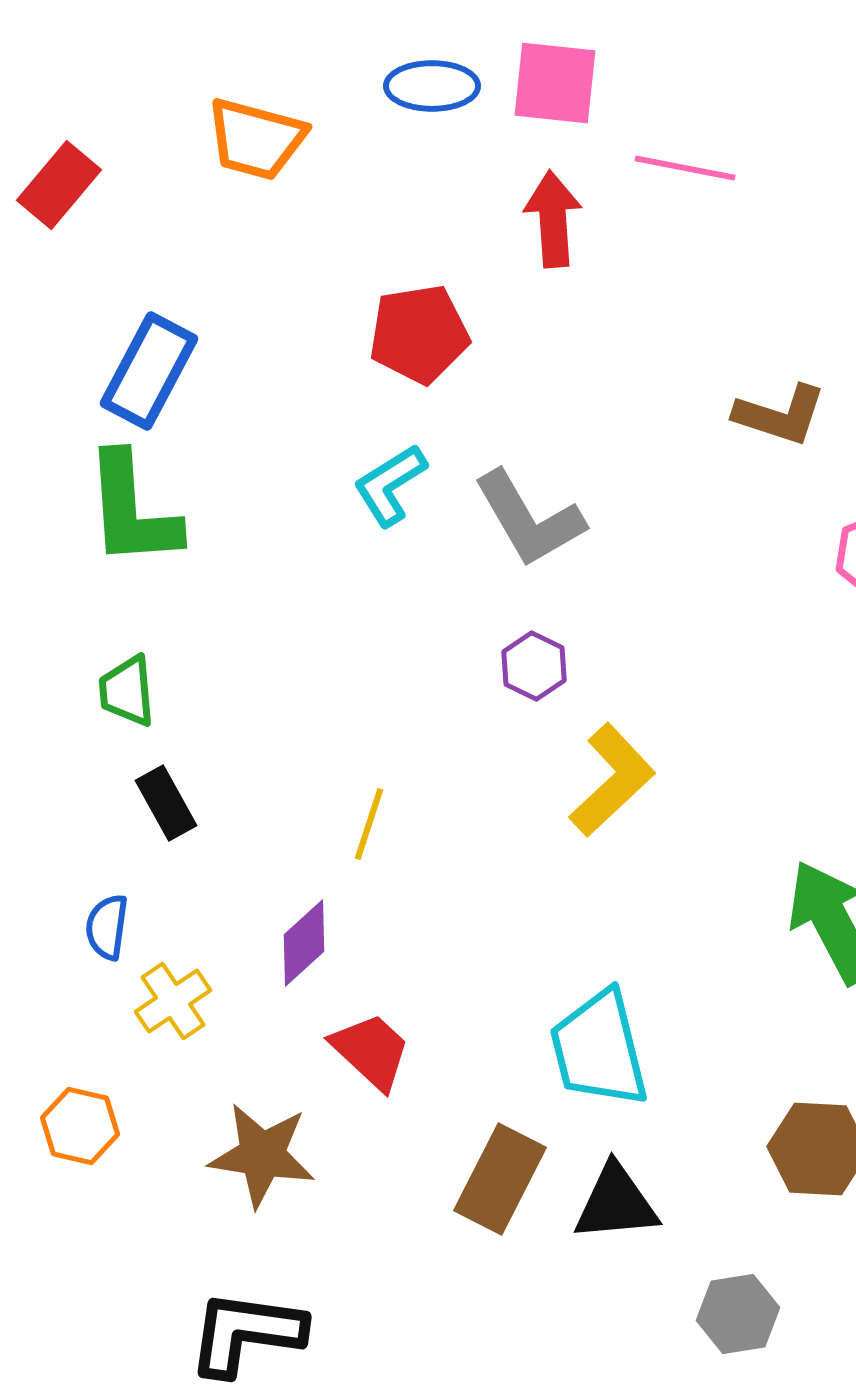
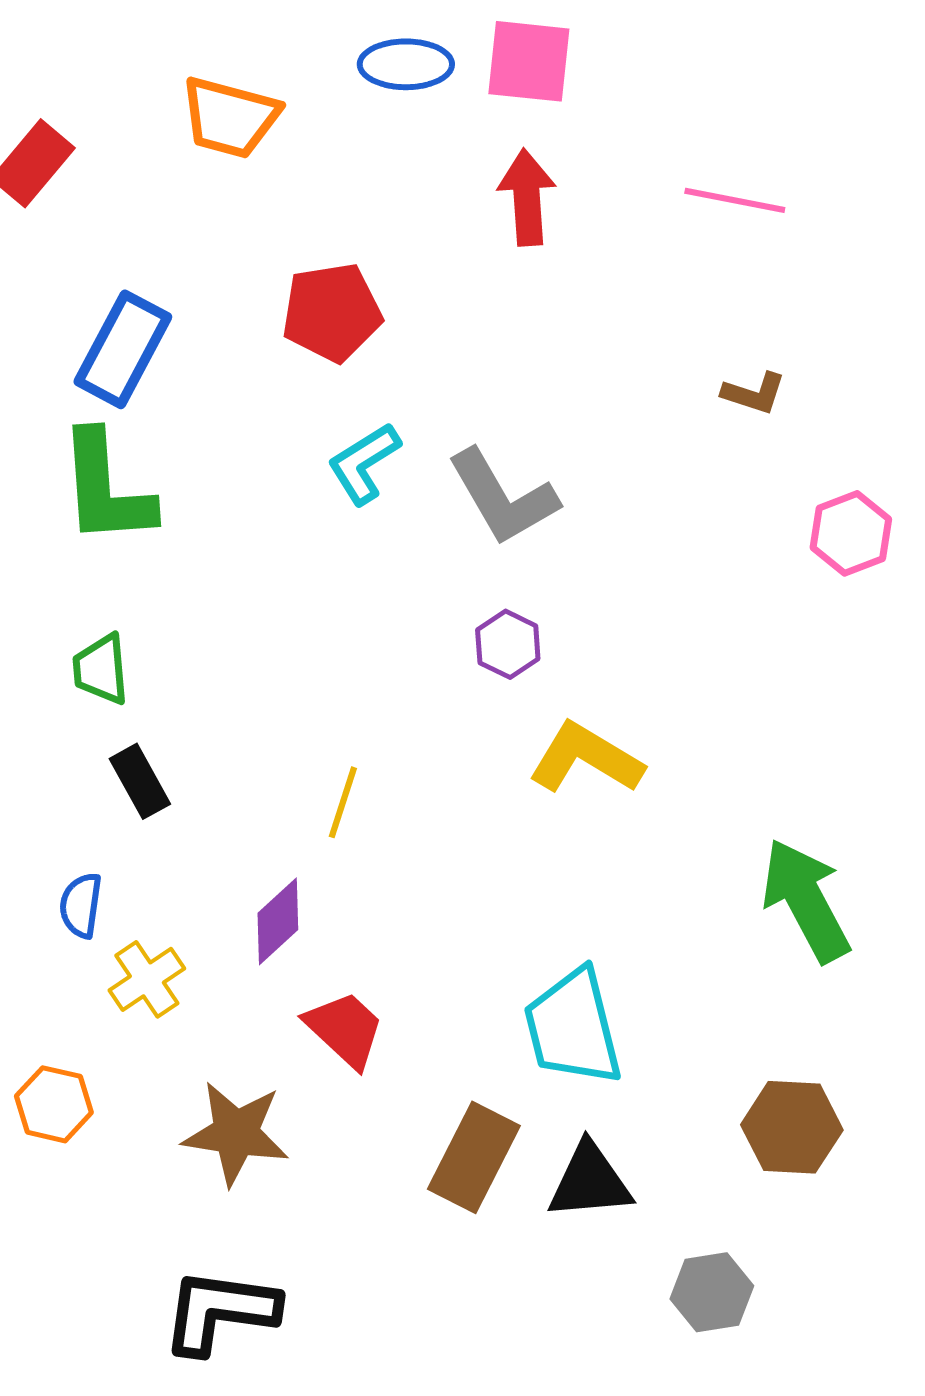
pink line: (685, 168) -> (735, 200), moved
red pentagon: (419, 334) -> (332, 312), moved
brown L-shape: (780, 415) -> (754, 393), size x0.7
yellow L-shape: (612, 780) -> (586, 758), turned -106

